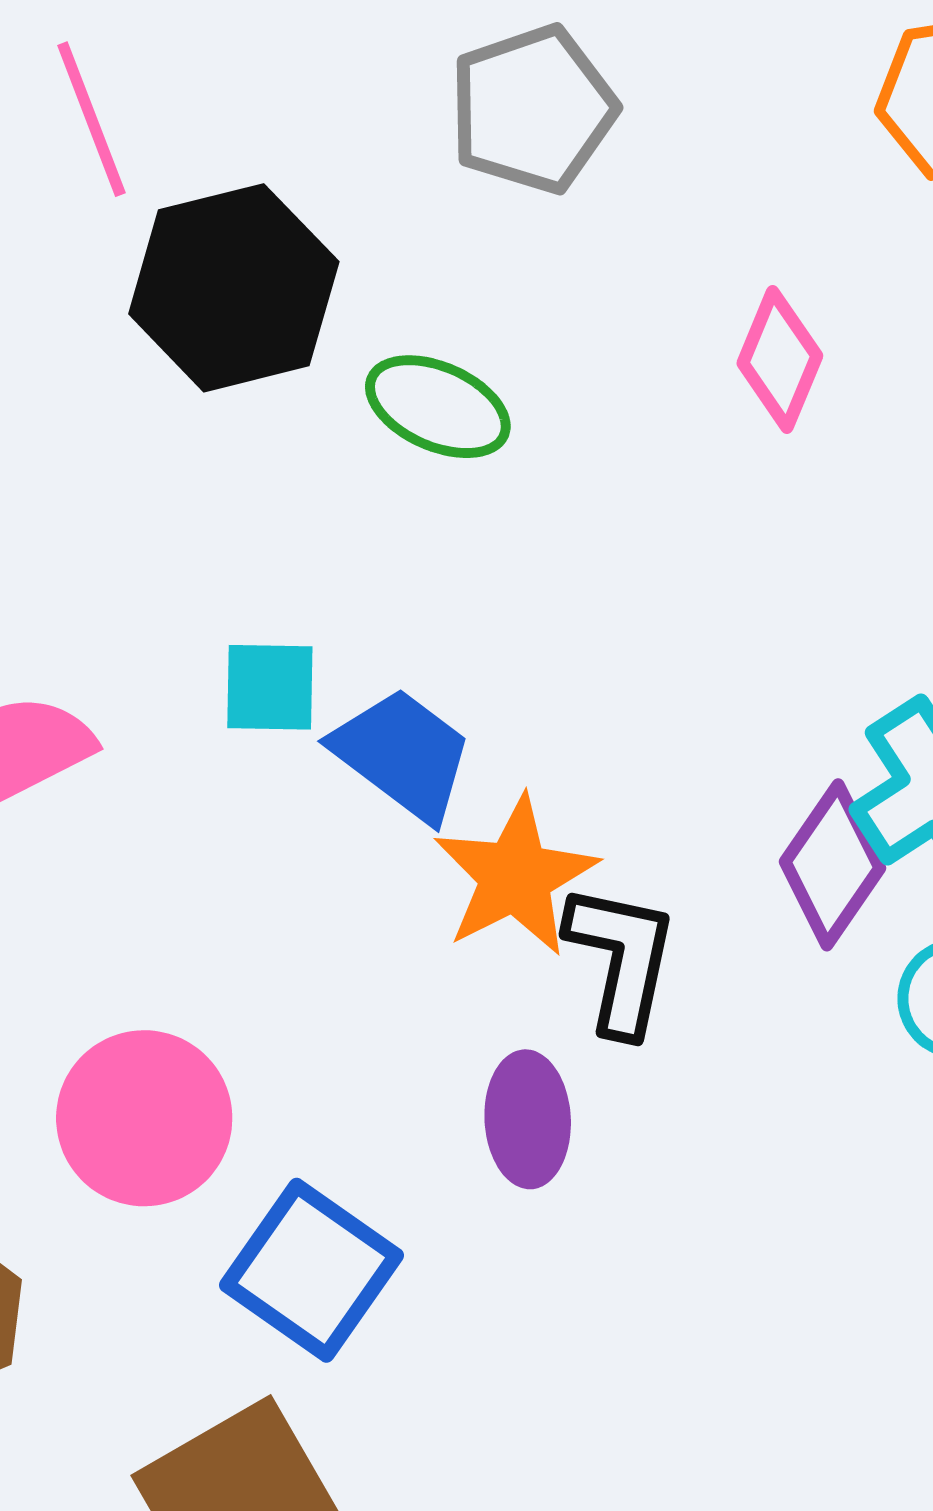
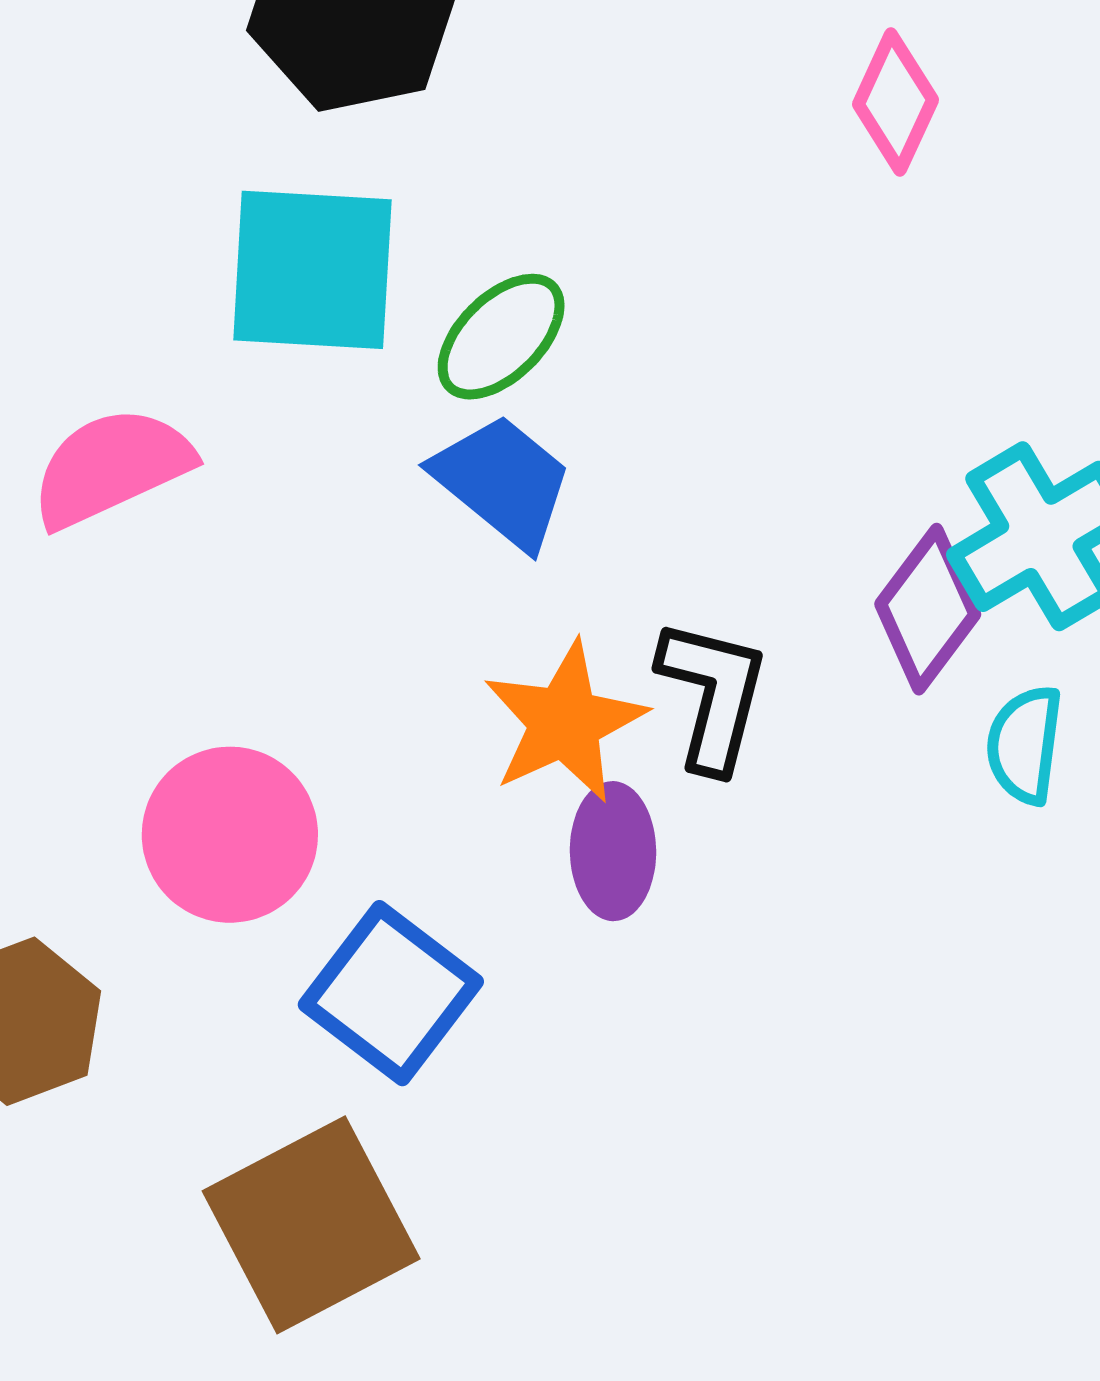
green ellipse: (438, 407) -> (501, 337), moved, turned -71
cyan square: (270, 687) -> (312, 270), moved, size x1.8
orange star: (515, 876) -> (565, 722), moved

